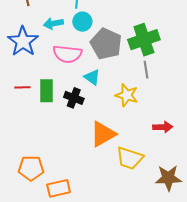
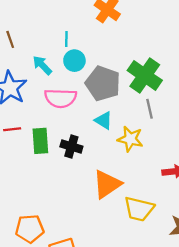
cyan arrow: (53, 23) -> (42, 65), turned 60
green cross: (144, 40) -> (145, 75), turned -32
cyan triangle: (92, 77) -> (103, 120), moved
red line: (22, 87) -> (12, 129), moved

